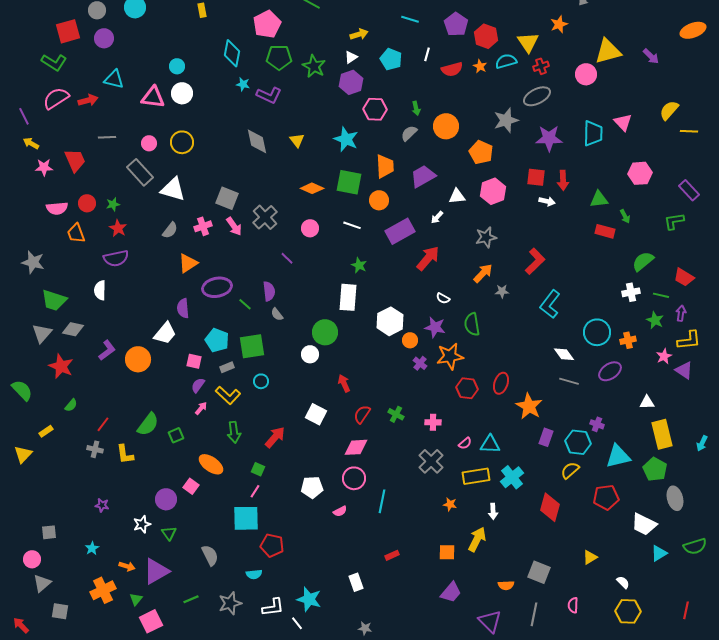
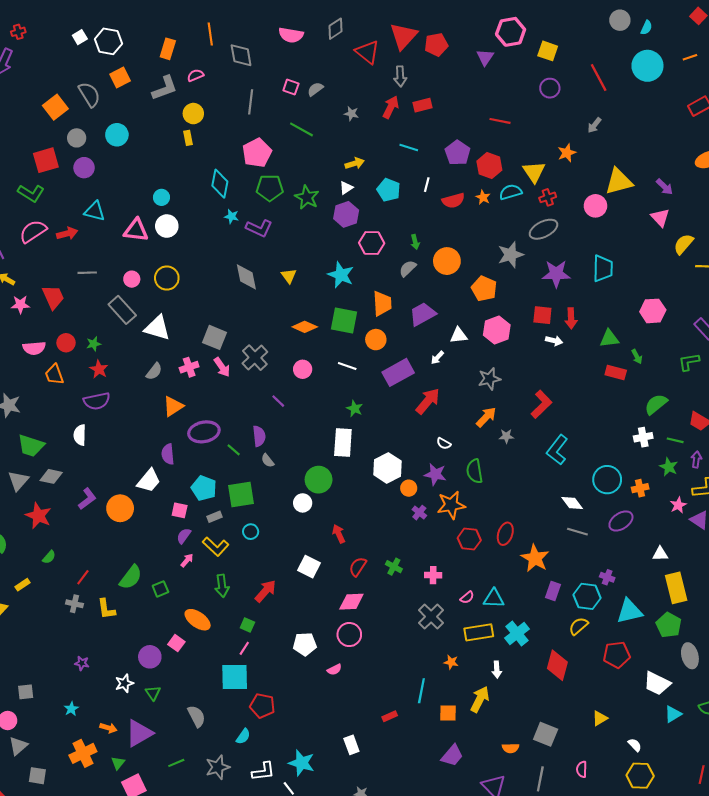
pink triangle: (623, 122) -> (660, 218), moved
cyan line: (382, 501) -> (421, 691), moved
cyan semicircle: (254, 574) -> (243, 736), turned -49

